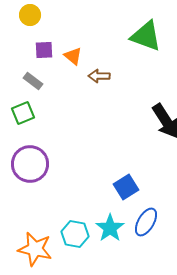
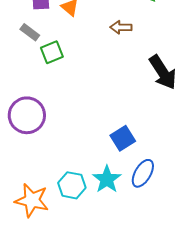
brown arrow: (99, 76) -> (121, 27), moved
green square: (23, 113) -> (52, 52), moved

